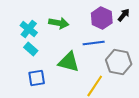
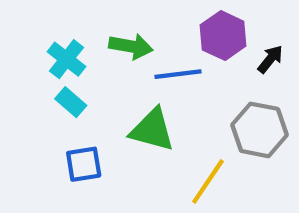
black arrow: (124, 15) -> (270, 59), moved
blue line: (94, 43) -> (178, 74), moved

